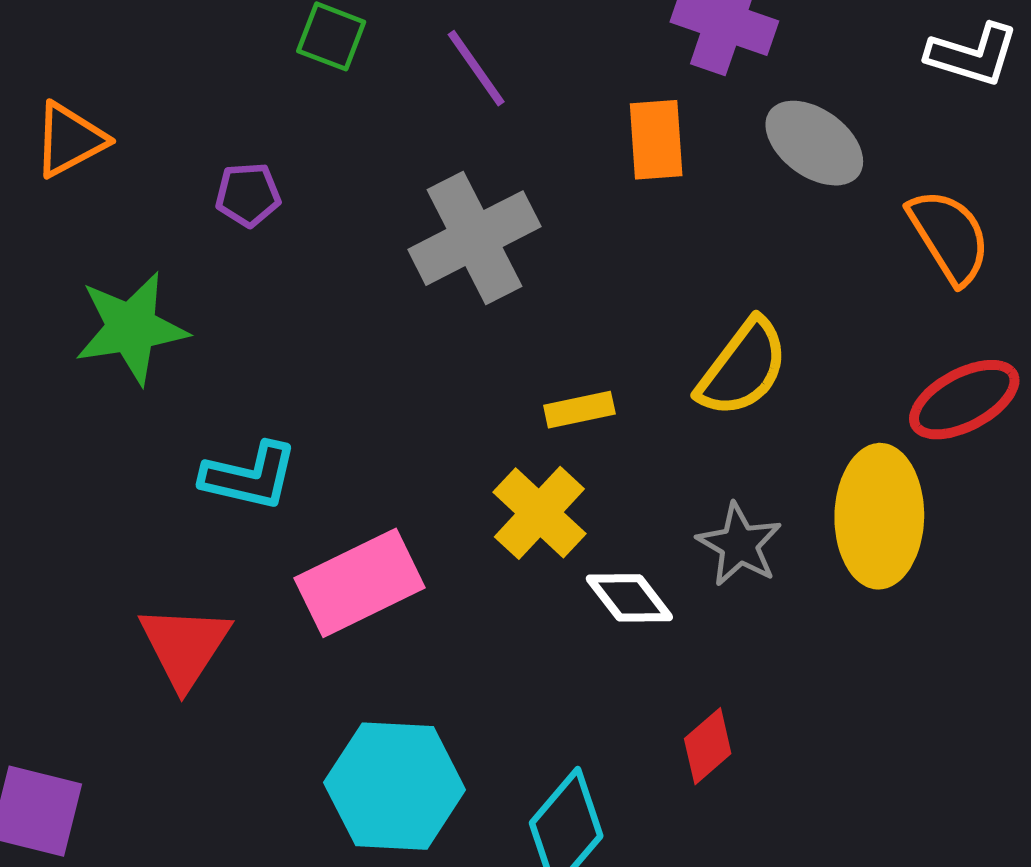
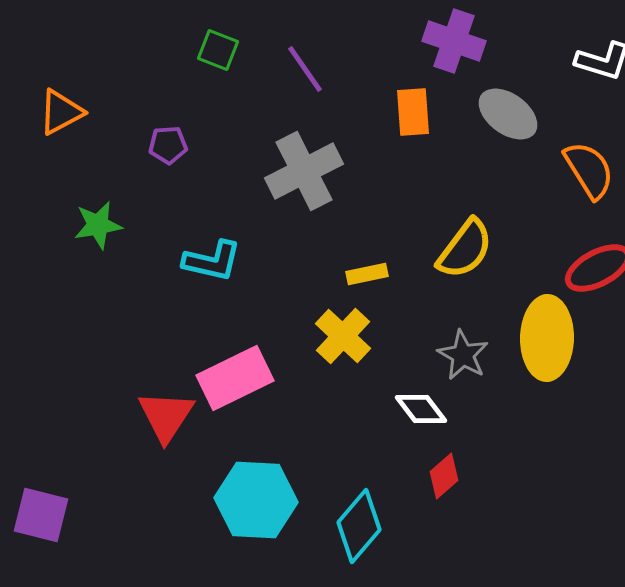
green star: (131, 328) -> (98, 225), size x0.7
cyan L-shape: (250, 476) -> (212, 261), moved
white diamond: (629, 598) -> (421, 409), moved
red triangle: (185, 646) -> (166, 416), moved

